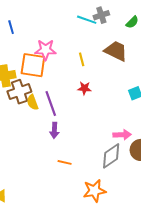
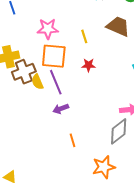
orange square: (33, 65) -> (54, 56), moved
purple arrow: (54, 130) -> (61, 109), turned 70
orange line: (65, 162) -> (72, 140), turned 64

